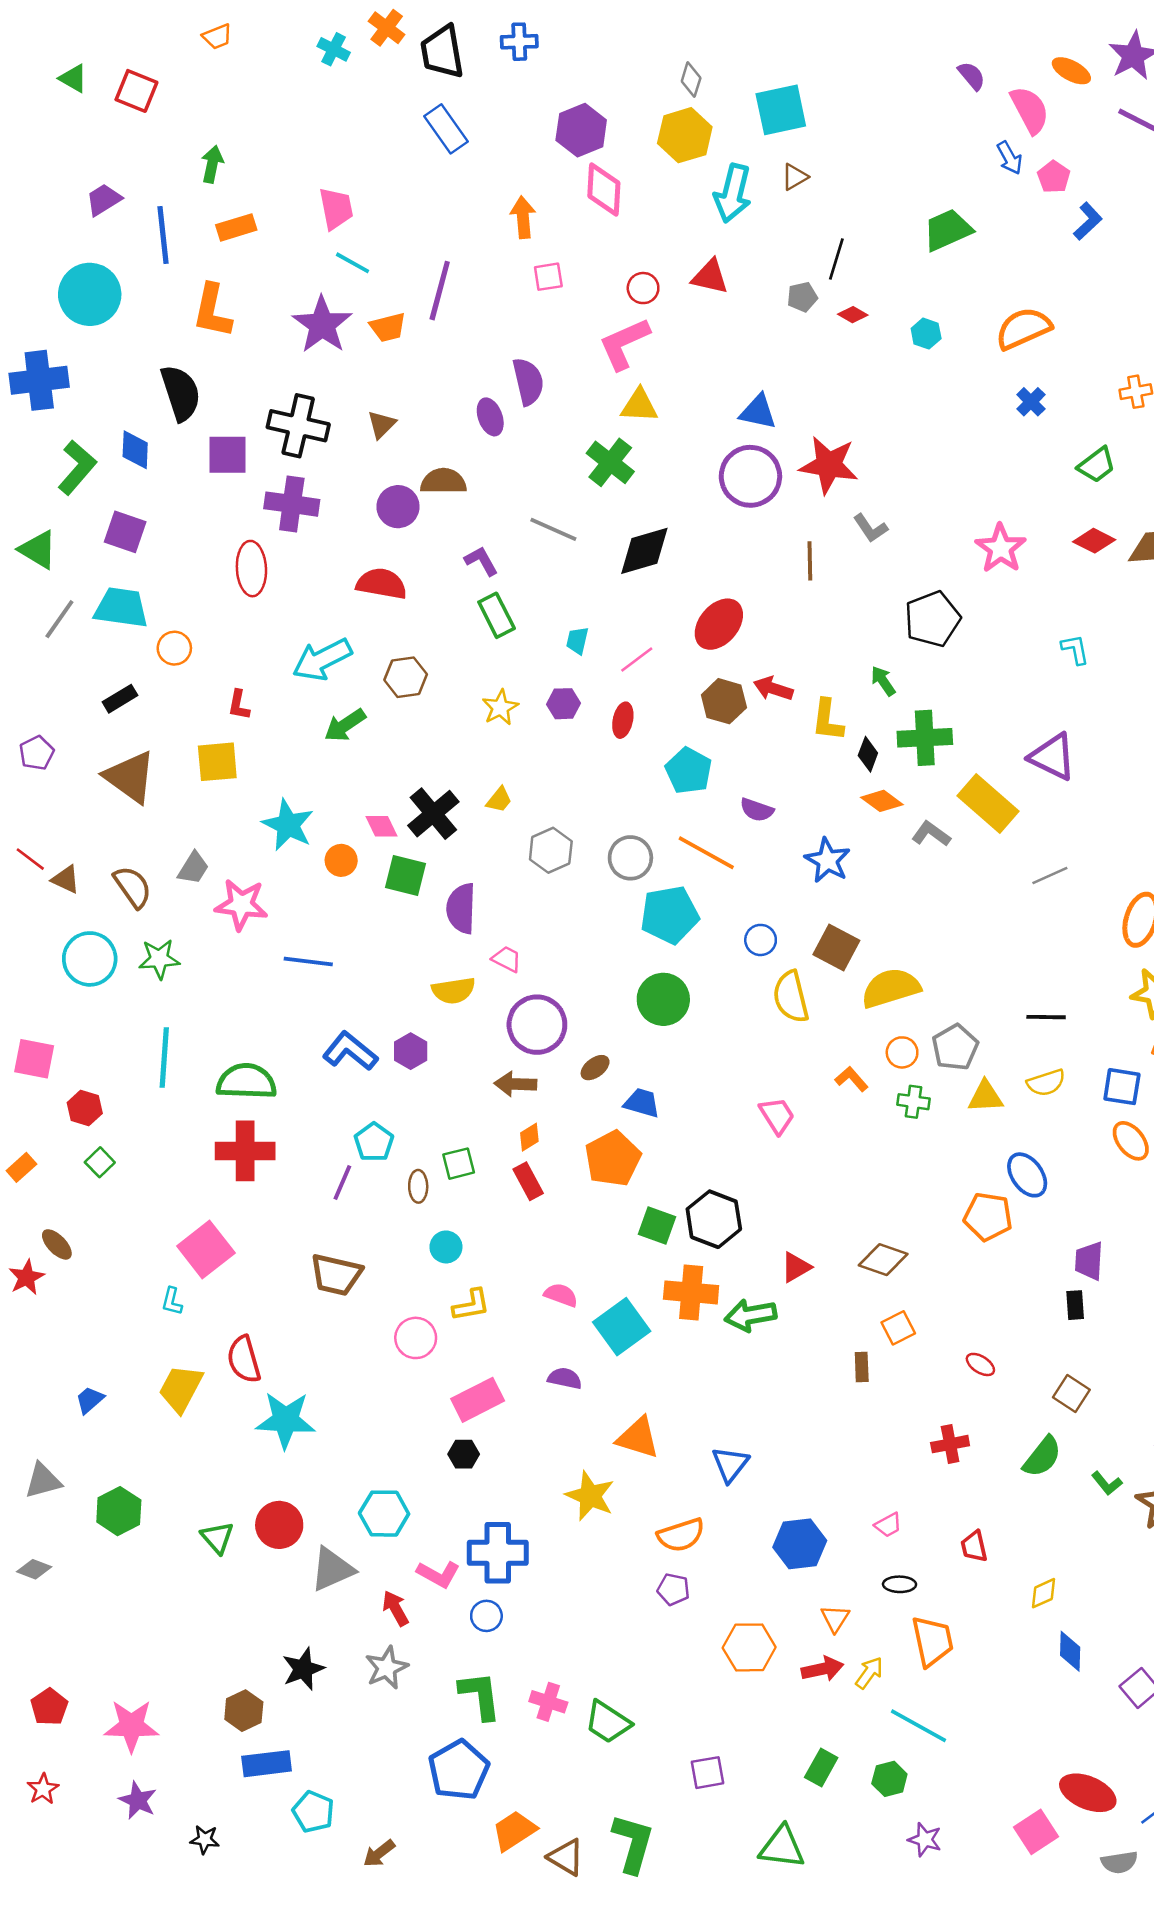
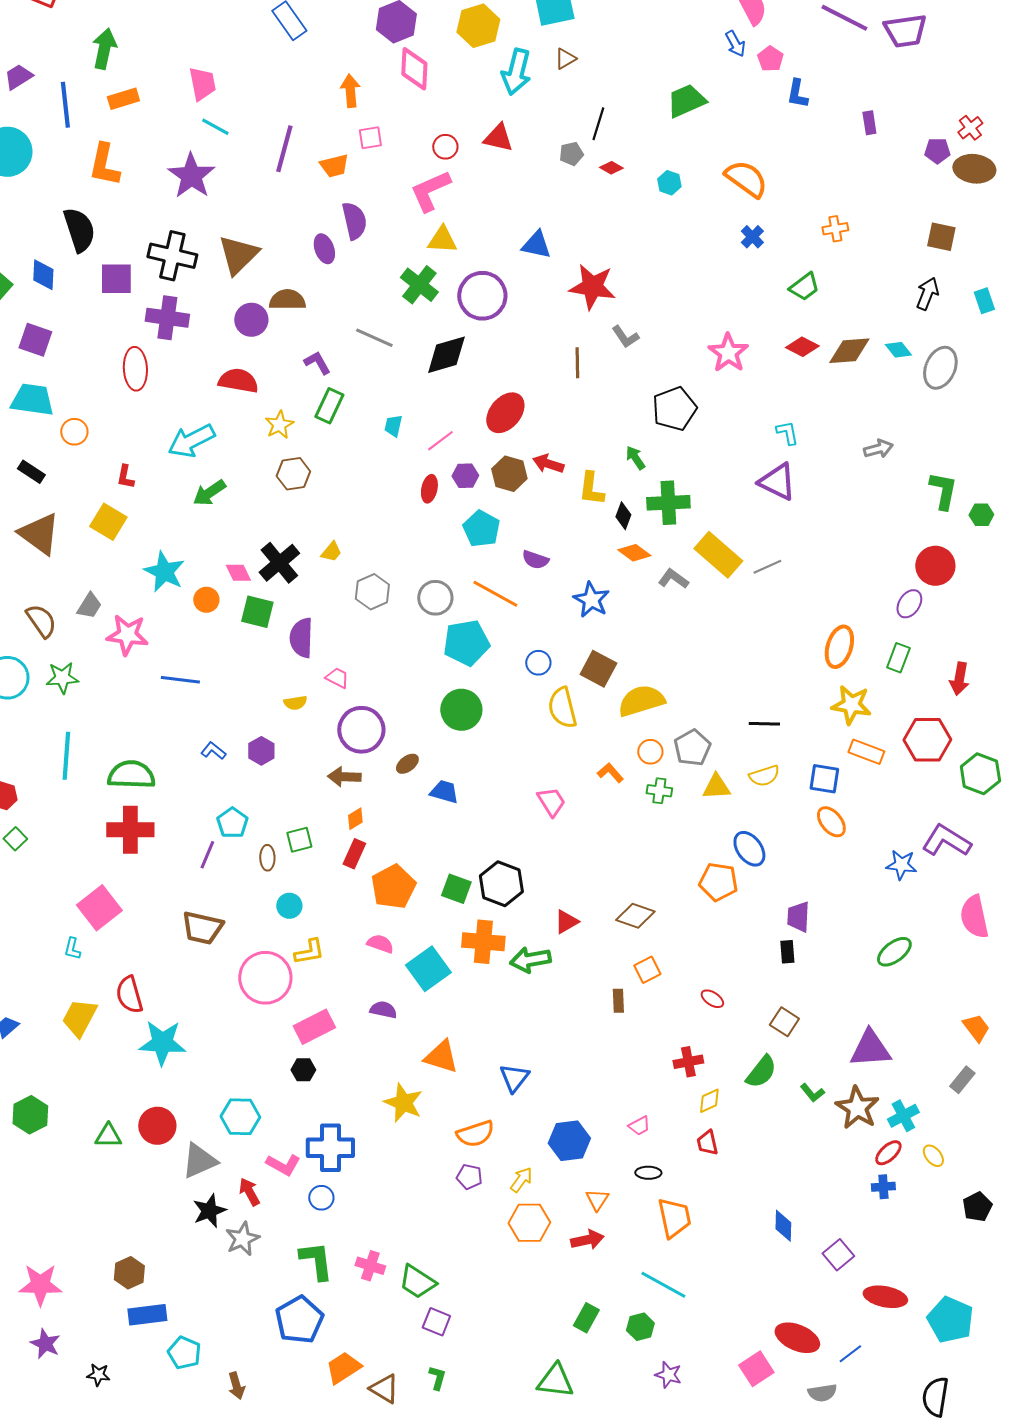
green arrow: (212, 164) -> (104, 49), size x1.4
blue L-shape: (1088, 221) -> (797, 94), turned 144
orange trapezoid: (388, 327) -> (334, 166), moved
orange semicircle: (1023, 328) -> (746, 179), turned 60
brown triangle: (382, 425) -> (238, 255), size x1.8
purple circle: (750, 476) -> (482, 296), moved
green rectangle: (497, 615) -> (329, 406), turned 52
brown hexagon: (406, 677) -> (293, 474), moved
black rectangle: (120, 699) -> (31, 472), turned 64
purple hexagon: (563, 704) -> (465, 476), moved
yellow star: (500, 708) -> (279, 425), moved
purple triangle: (1052, 757) -> (777, 482), moved
yellow square: (217, 762) -> (108, 522), turned 36
gray line: (1050, 876) -> (767, 567), moved
yellow semicircle: (454, 991) -> (295, 703), size x0.7
blue L-shape: (350, 1051) -> (213, 751), size x0.6
orange pentagon: (613, 1159) -> (393, 887), moved
red rectangle: (528, 1181) -> (354, 854), turned 52
pink circle: (416, 1338) -> (265, 978), size x1.6
green triangle: (217, 1538) -> (108, 1136), turned -48
yellow diamond: (1044, 1593) -> (709, 1101), moved
black star: (303, 1669) -> (209, 1211), moved
yellow arrow: (869, 1673) -> (521, 1180), moved
purple square: (708, 1773) -> (436, 1322), moved, turned 32
green L-shape: (633, 1843) -> (437, 1378), size x0.5
brown arrow: (379, 1853) -> (236, 1386), turned -68

